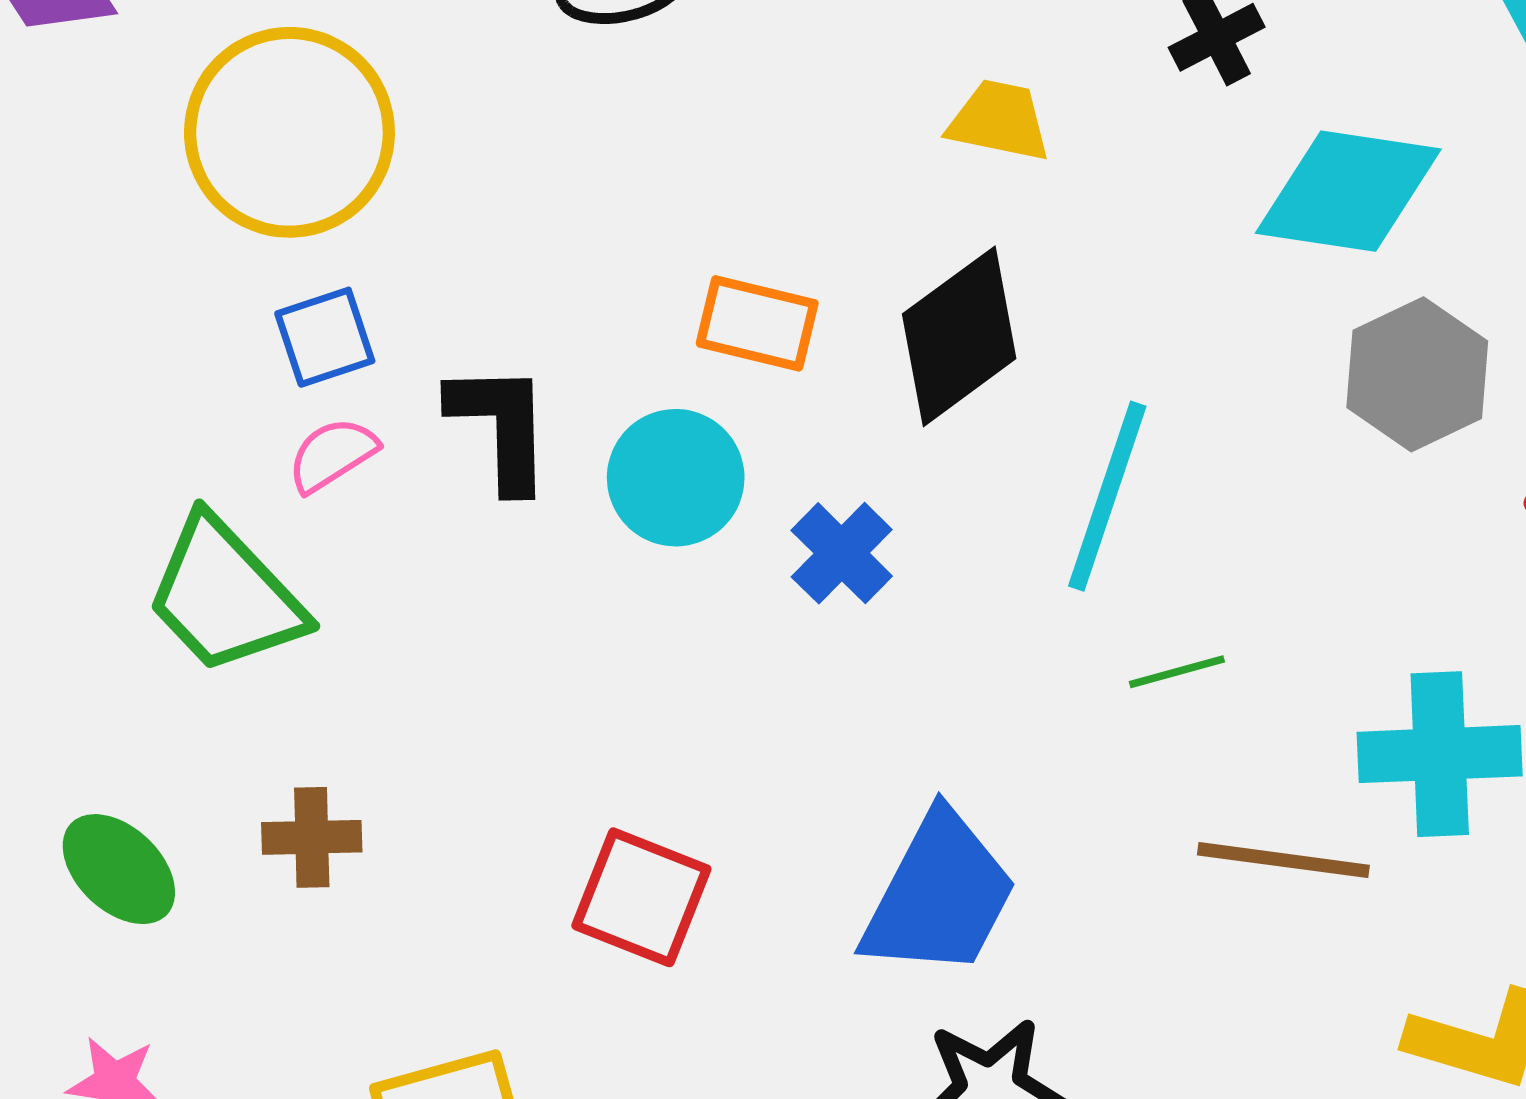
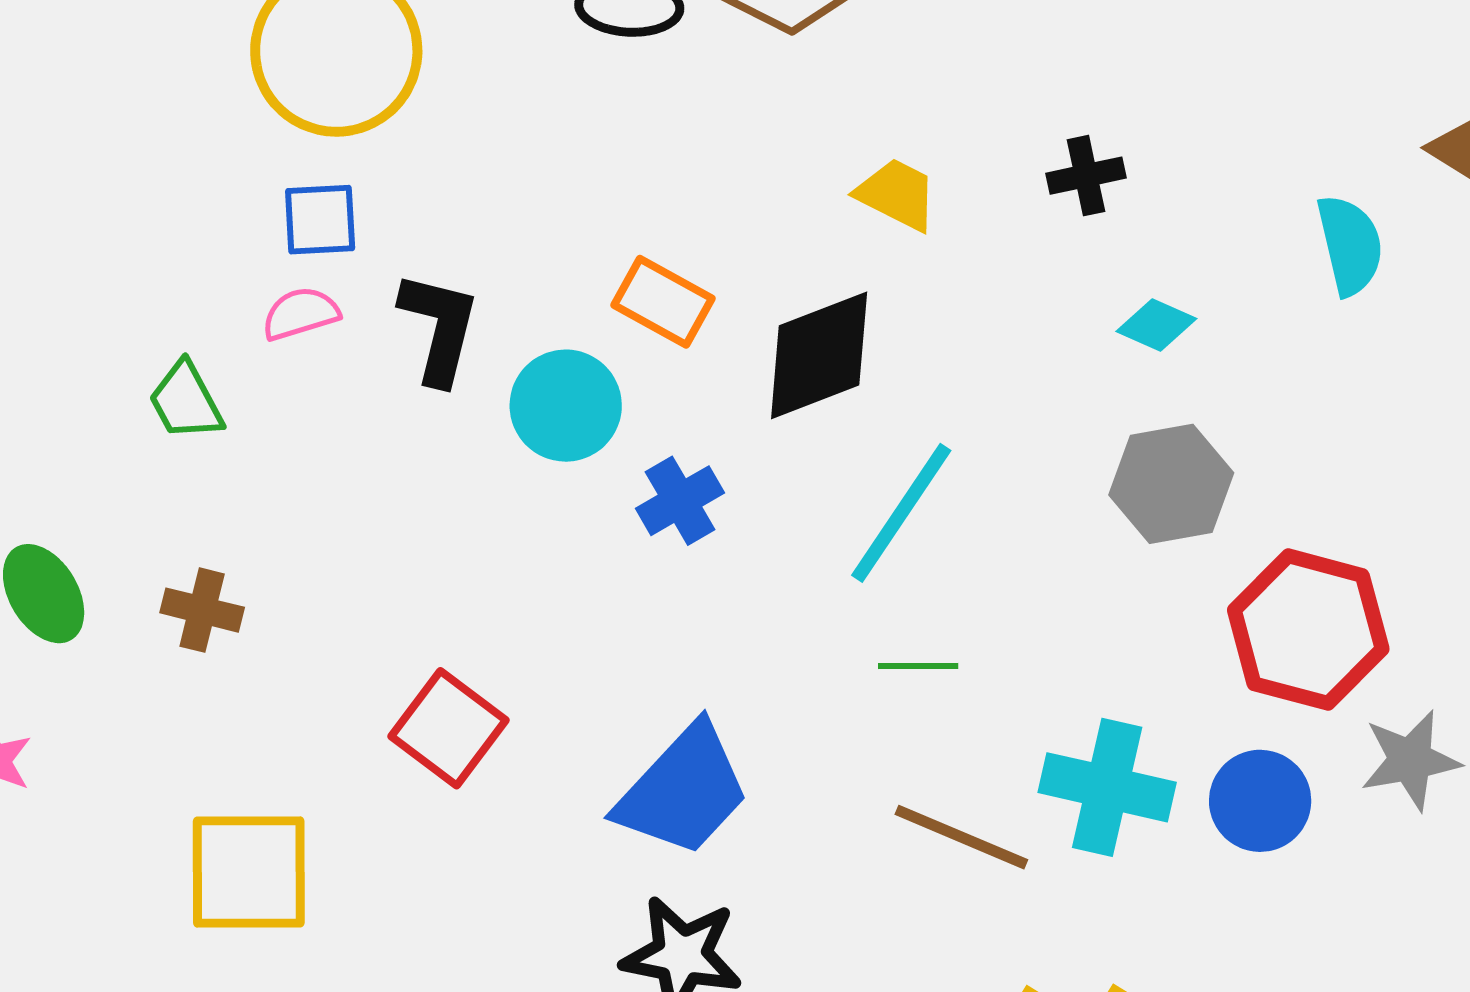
cyan diamond: (1348, 191) -> (1156, 325), size x0.5
green trapezoid: (225, 595) -> (186, 401), size x0.6

